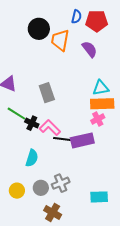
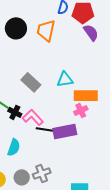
black circle: (39, 29) -> (16, 28), moved
purple semicircle: (89, 49) -> (91, 33), moved
cyan triangle: (101, 88) -> (65, 80), moved
gray rectangle: (47, 93) -> (31, 82), turned -30

